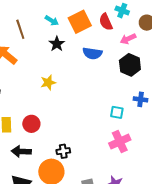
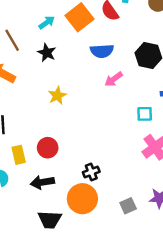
cyan arrow: (52, 21) -> (47, 23), turned -56
pink arrow: (128, 39) -> (114, 79), moved
black star: (57, 44) -> (47, 53), moved

